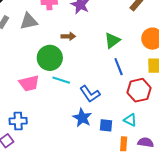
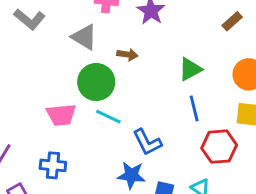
gray triangle: (29, 21) -> (84, 37), moved, turned 36
blue star: (82, 118) -> (131, 175), turned -30
blue cross: (18, 121) -> (53, 165), moved

